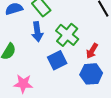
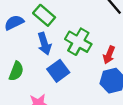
blue square: (57, 60) -> (58, 71), moved

